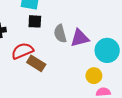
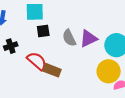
red semicircle: (22, 51) -> (37, 61), turned 75
yellow circle: (94, 76) -> (109, 71), size x1.5

